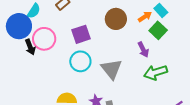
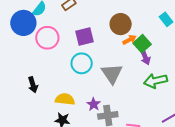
orange arrow: (145, 17) -> (129, 40), moved
green square: (158, 30) -> (142, 44), moved
black arrow: (30, 47) -> (33, 85), moved

